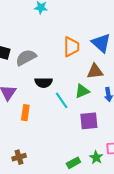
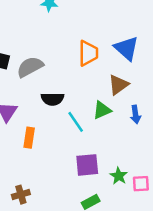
brown triangle: (95, 71) -> (118, 85), turned -30
purple square: (89, 121) -> (87, 165), moved
green star: (96, 157) -> (119, 176), moved

